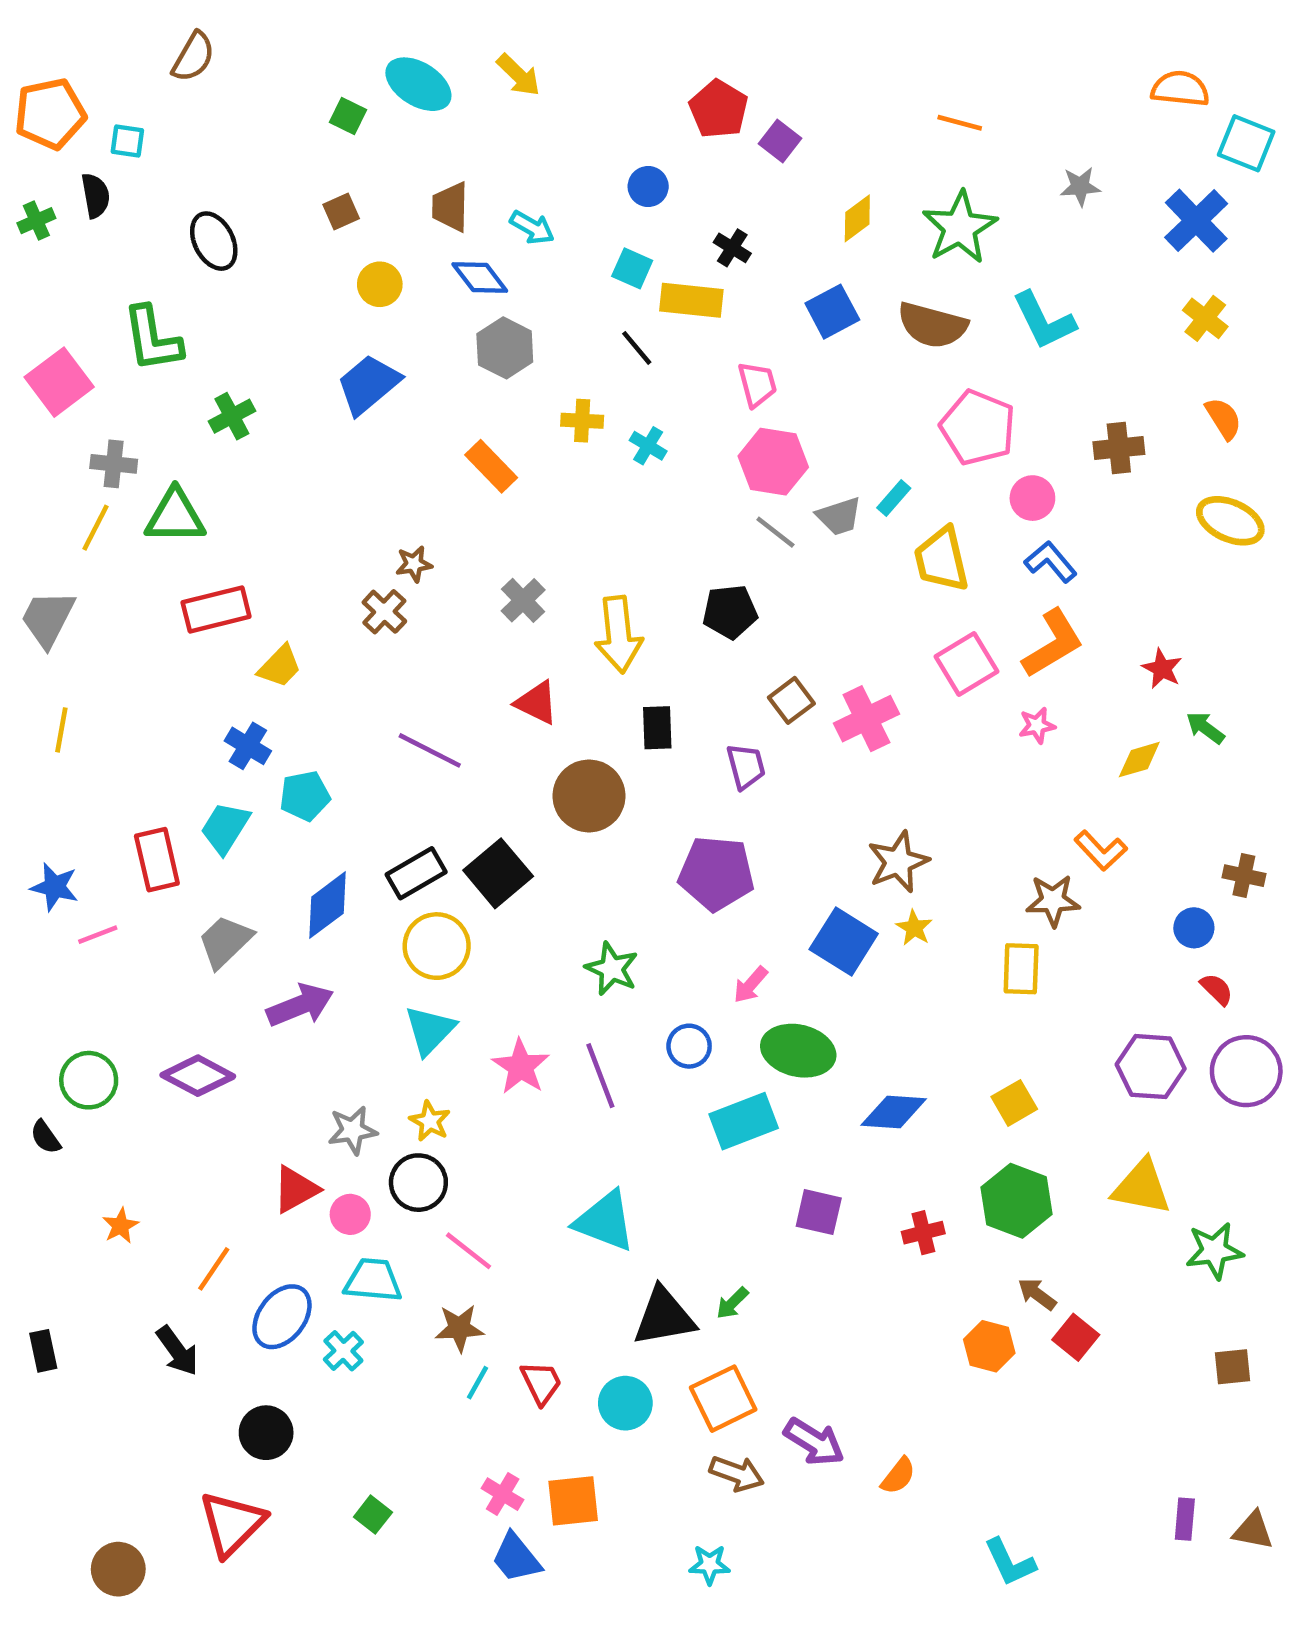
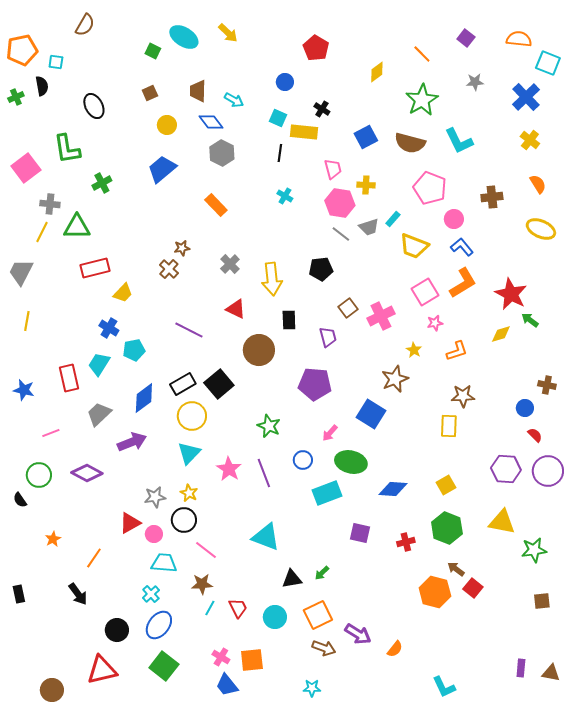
orange line: (960, 123) -> (422, 54), turned 30
purple square: (780, 141) -> (466, 38), moved
yellow diamond: (857, 218) -> (377, 72), moved
black line: (637, 348) -> (280, 153), turned 48
yellow cross: (582, 421) -> (366, 185), moved
yellow trapezoid: (941, 559) -> (414, 246), turned -56
red star: (1162, 669) -> (511, 294), size x1.8
pink star: (1037, 725) -> (435, 323), moved
orange L-shape: (1101, 851) -> (457, 351), moved, turned -65
yellow star: (914, 928) -> (414, 350), moved
pink line: (98, 935) -> (51, 433), moved
blue ellipse: (282, 1317) -> (159, 625), moved
black triangle: (664, 1317) -> (292, 579), size x0.7
orange hexagon: (989, 1346) -> (435, 592), size x1.4
green square: (373, 1515) -> (164, 666), size x1.8
red triangle: (232, 1524) -> (102, 670), turned 32

